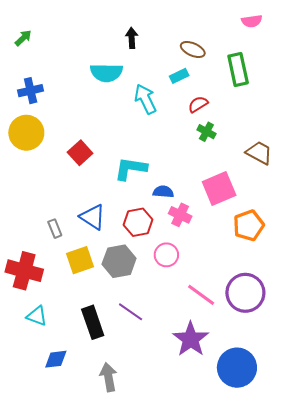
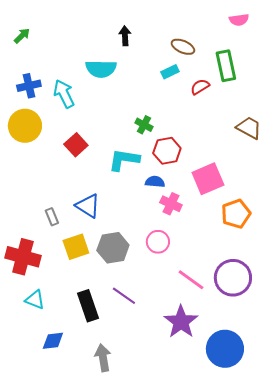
cyan arrow: (145, 99) -> (64, 94), moved
red semicircle: (198, 104) -> (200, 87), moved
green cross: (206, 132) -> (144, 125), moved
brown trapezoid: (259, 153) -> (249, 128), moved
red hexagon: (138, 222) -> (167, 151), moved

